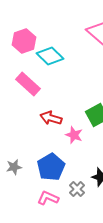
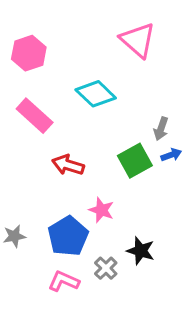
cyan diamond: (50, 56) -> (96, 94), moved
pink star: (74, 135) -> (101, 210), moved

